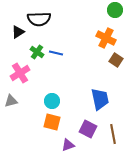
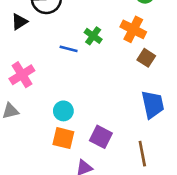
green cross: (37, 52) -> (93, 36), moved
blue trapezoid: (100, 99) -> (153, 104), moved
purple square: (88, 129) -> (101, 137), moved

